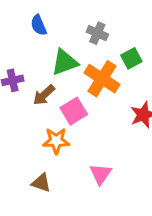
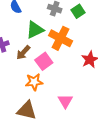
green square: (131, 58) -> (78, 11), moved
brown triangle: (41, 183) -> (27, 110), size x1.5

